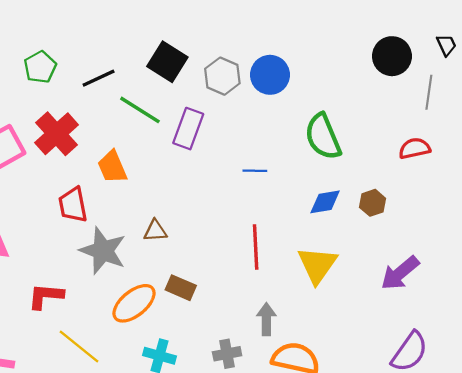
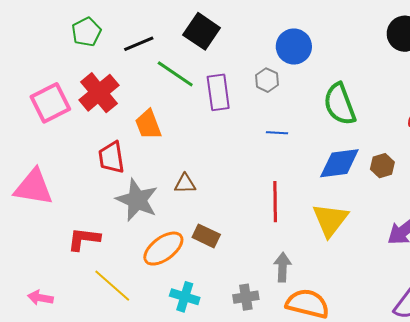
gray hexagon: (222, 76) -> (267, 80), moved, size x0.7
purple rectangle: (188, 129) -> (218, 92), turned -30
blue diamond: (325, 202) -> (339, 163), size x1.4

